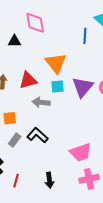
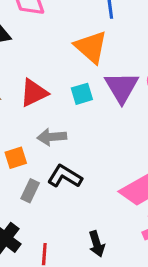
orange triangle: (56, 63) -> (91, 47), moved
gray arrow: (41, 102) -> (52, 137), moved

